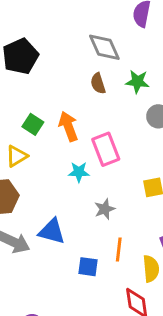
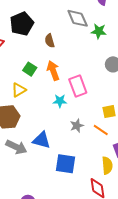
green star: (137, 82) -> (99, 31), moved
brown semicircle: (98, 83) -> (50, 41), moved
orange line: (119, 249) -> (101, 130), moved, turned -63
blue square: (88, 267) -> (65, 164), size x1.5

